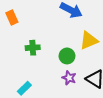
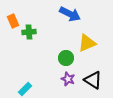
green cross: (33, 48) -> (29, 32), moved

